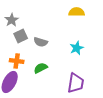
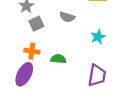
gray semicircle: (41, 42) -> (67, 17), moved
green semicircle: (41, 68) -> (58, 59), turned 32

